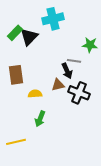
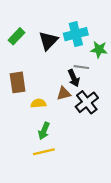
cyan cross: (53, 19) -> (76, 34), moved
black triangle: (29, 37) -> (48, 41), moved
black cross: (79, 93) -> (87, 102), turned 30
yellow line: (16, 142) -> (44, 152), moved

